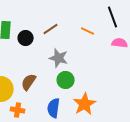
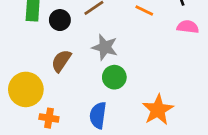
brown semicircle: (29, 82) -> (61, 61), moved
orange star: (85, 104) -> (158, 110), moved

